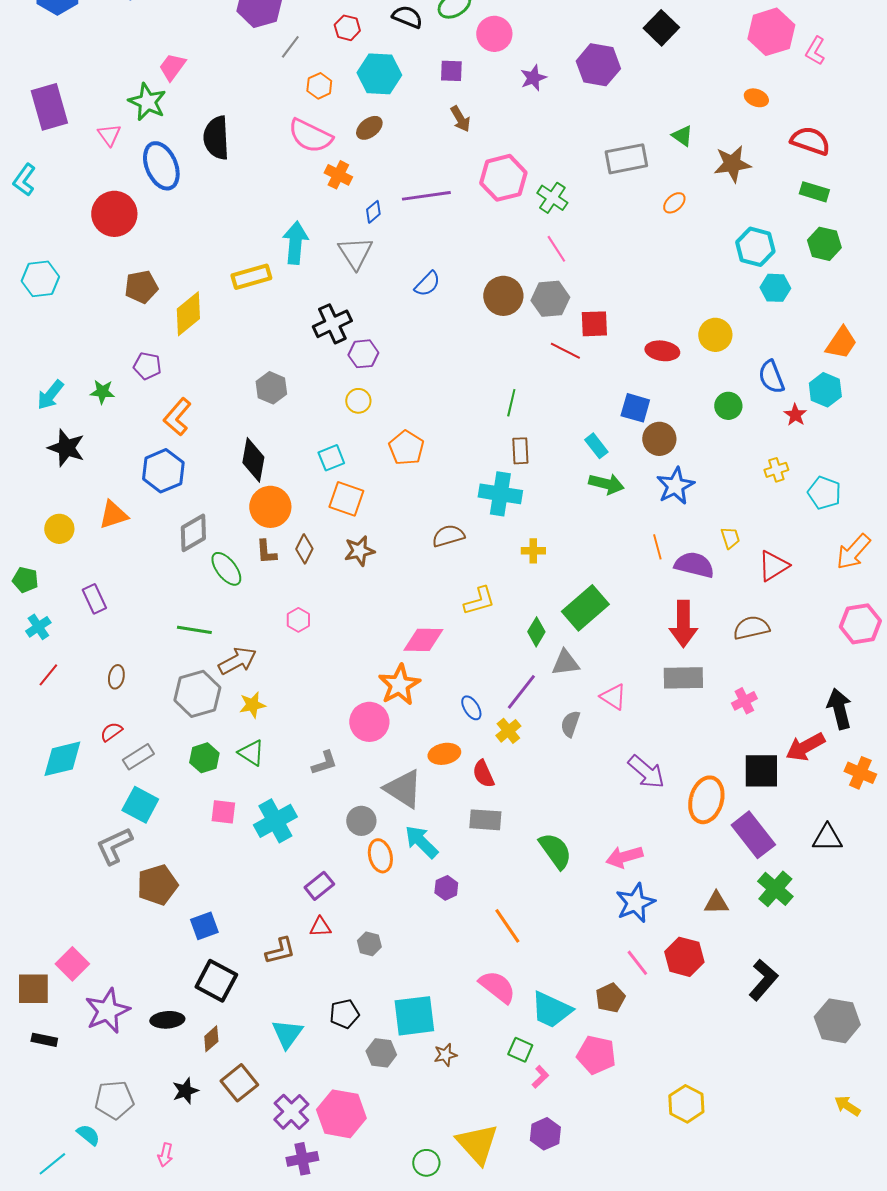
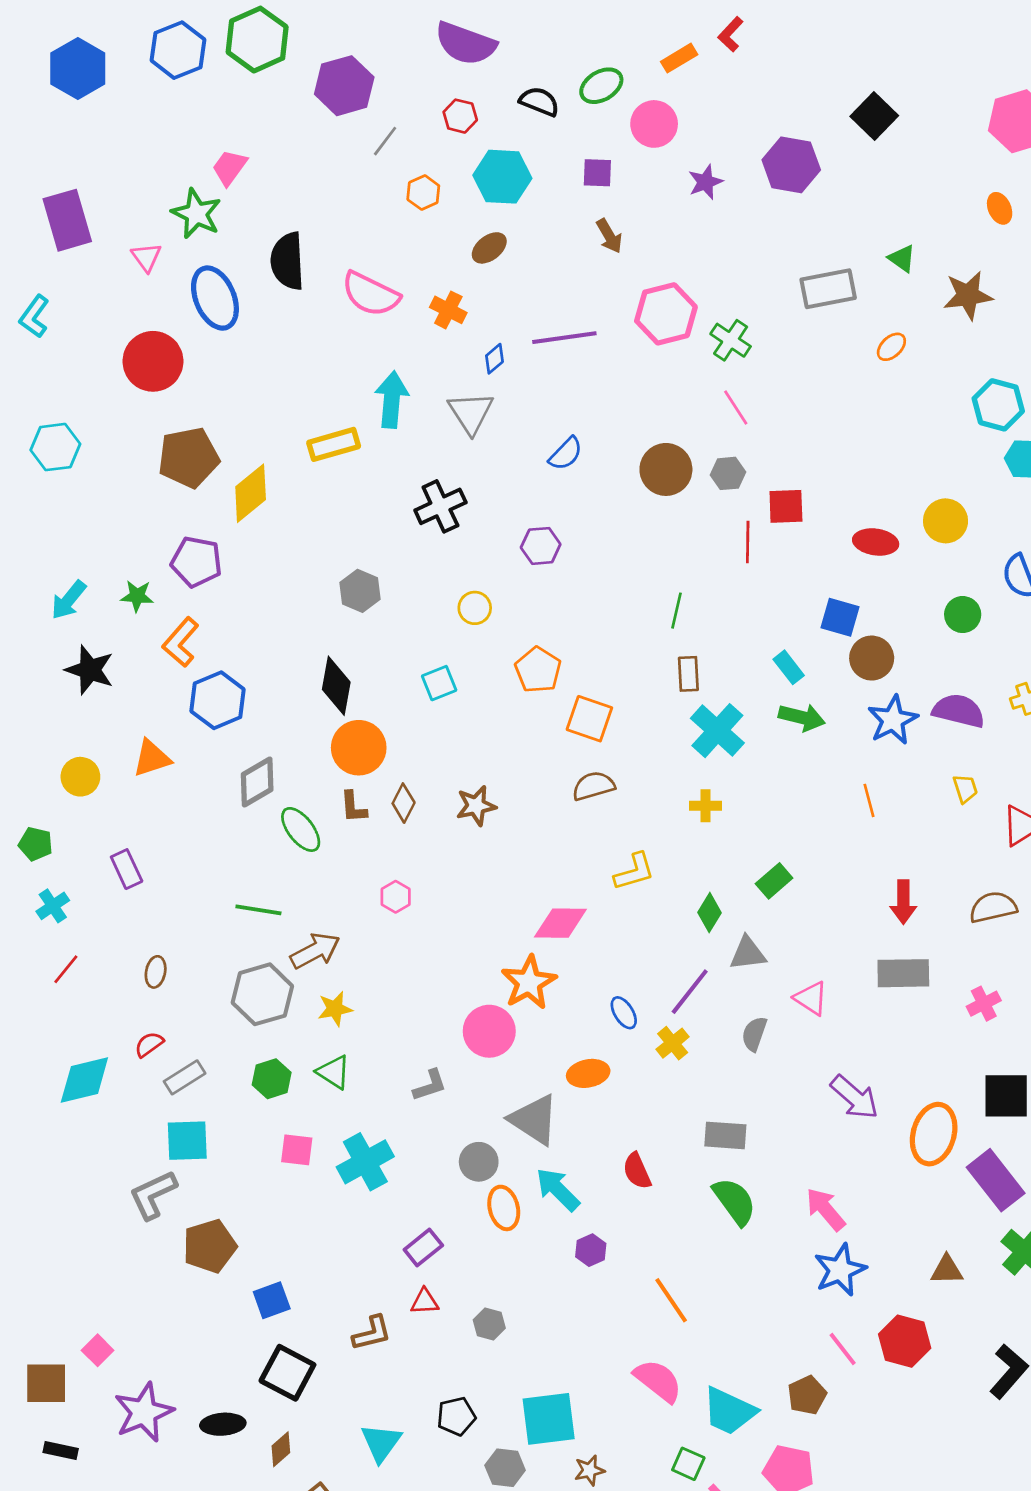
orange ellipse: (756, 98) -> (1000, 208), turned 45
pink semicircle: (310, 136) -> (371, 294), moved
brown pentagon: (141, 287) -> (189, 458), size x1.4
gray hexagon: (550, 299) -> (728, 473), size x0.7
red line: (565, 351) -> (748, 542), turned 64
purple hexagon: (363, 354) -> (541, 546), moved
purple pentagon: (147, 366) -> (196, 562), size x1.4
orange L-shape: (177, 417) -> (181, 642), moved
cyan cross: (500, 494) -> (717, 731), moved, turned 33
orange square: (346, 499) -> (589, 719), moved
purple semicircle: (694, 565) -> (959, 711), moved
green rectangle: (585, 608) -> (774, 881), size x0.6
red arrow: (683, 624) -> (903, 902), size x0.7
red semicircle: (483, 774) -> (637, 1171), moved
cyan square: (140, 805) -> (187, 1141), turned -30
gray rectangle: (485, 820) -> (725, 1135), moved
pink arrow: (624, 857) -> (825, 1209), turned 66
pink square: (72, 964) -> (98, 1350), size x0.7

